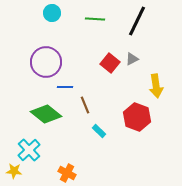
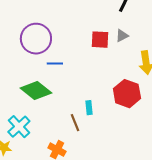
red square: (110, 63) -> (100, 40), turned -36
brown line: (85, 105) -> (75, 123), moved
cyan rectangle: (99, 131) -> (89, 108), turned 40

